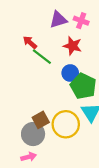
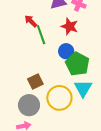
green line: (42, 57) -> (41, 35), turned 30
brown square: (41, 120) -> (35, 81), moved

